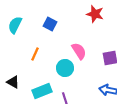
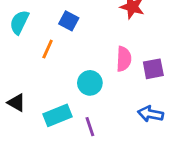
pink semicircle: (79, 51) -> (124, 59), moved, turned 36
orange line: (35, 54) -> (48, 49), moved

